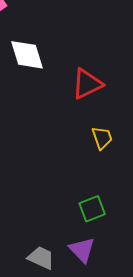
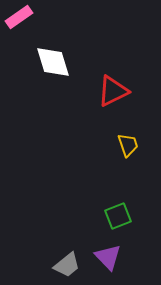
gray trapezoid: (41, 258) -> (67, 265), turned 116

